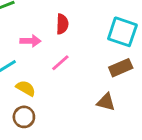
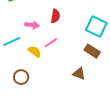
brown rectangle: (121, 68) -> (92, 51), turned 49
yellow semicircle: (26, 88) -> (35, 52), moved

